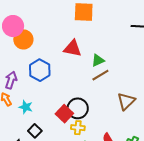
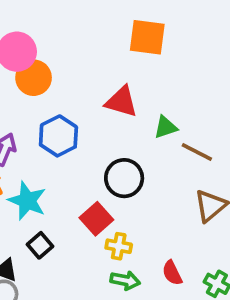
brown line: (100, 75) -> (197, 152), moved, turned 54
cyan star: (26, 107) -> (27, 201), size x1.5
black circle: (78, 108) -> (124, 178), moved

